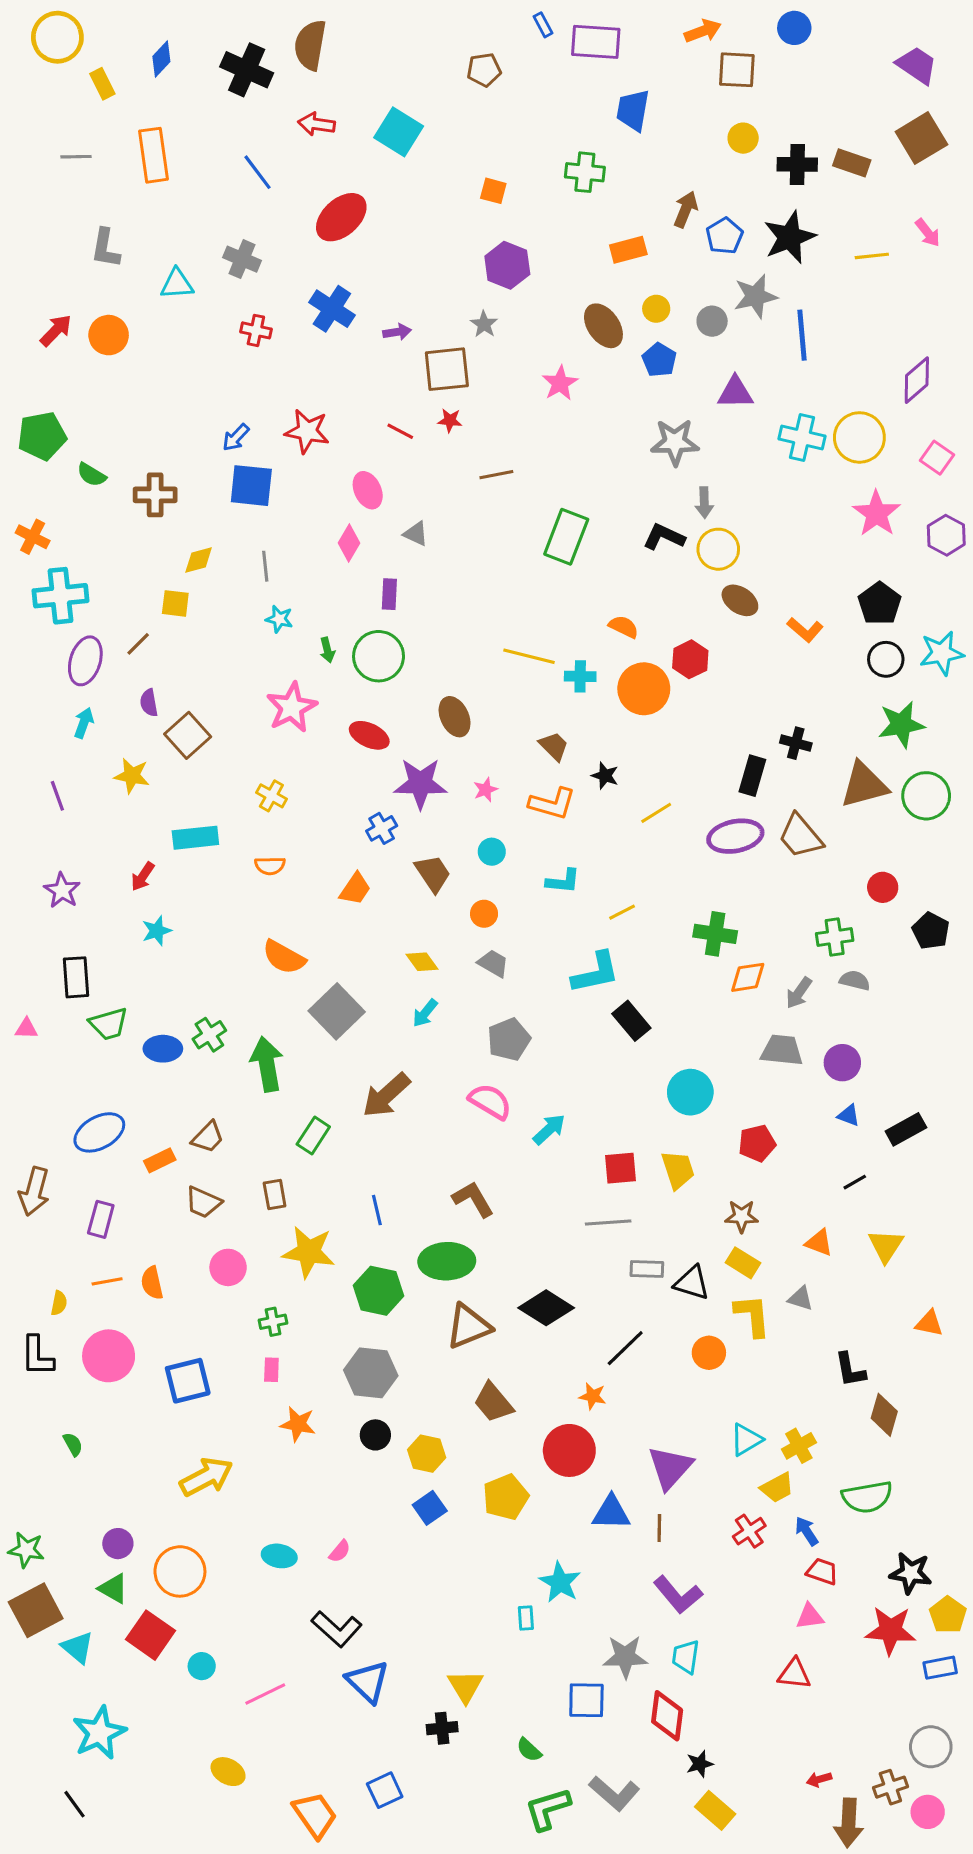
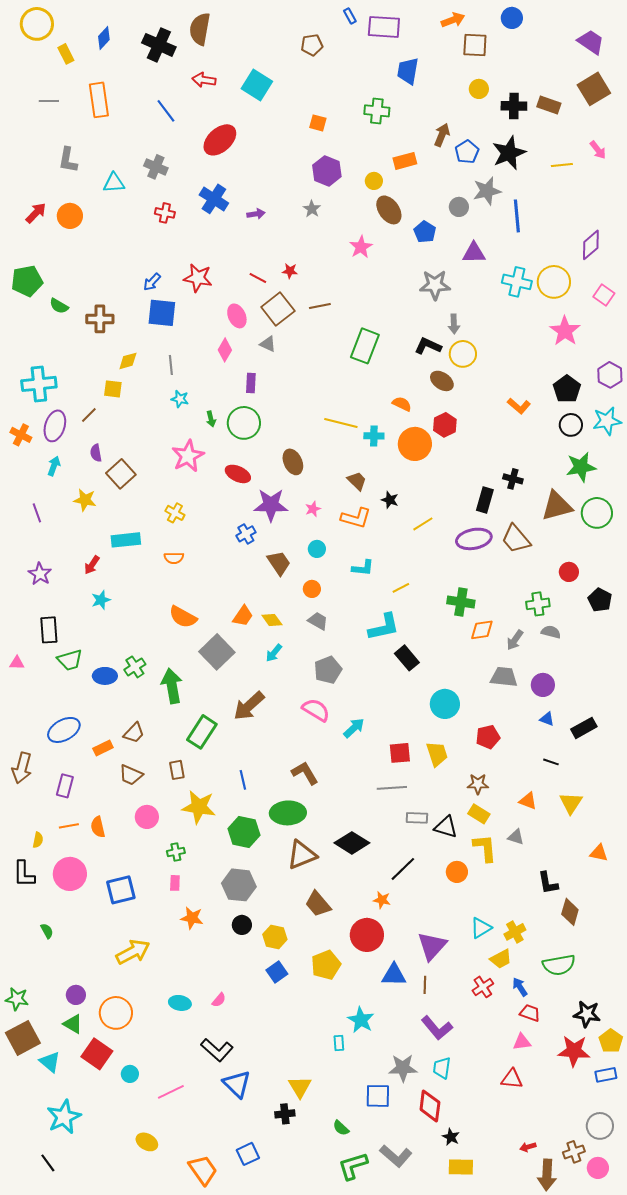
yellow circle: (656, 309) -> (374, 181), moved
brown square: (447, 369) -> (278, 309), moved, turned -32
purple hexagon: (946, 535) -> (610, 375), moved
orange cross: (33, 537) -> (21, 435), moved
brown ellipse: (740, 600) -> (442, 381), moved
orange trapezoid: (355, 889) -> (243, 616), moved
green rectangle: (313, 1136) -> (202, 732), size x1.4
black line: (855, 1182) -> (551, 762), turned 49
black star: (700, 1764) -> (451, 1137), turned -30
yellow rectangle: (715, 1810) -> (461, 1167), turned -40

